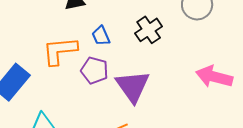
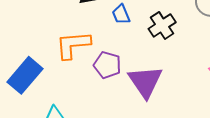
blue trapezoid: (101, 36) -> (121, 14), moved

